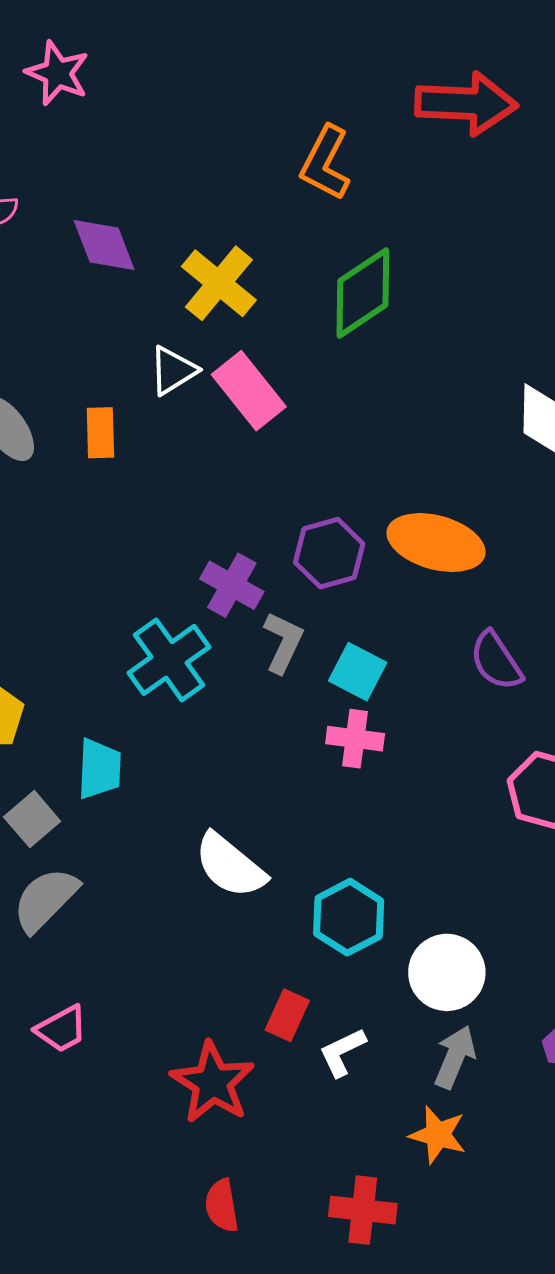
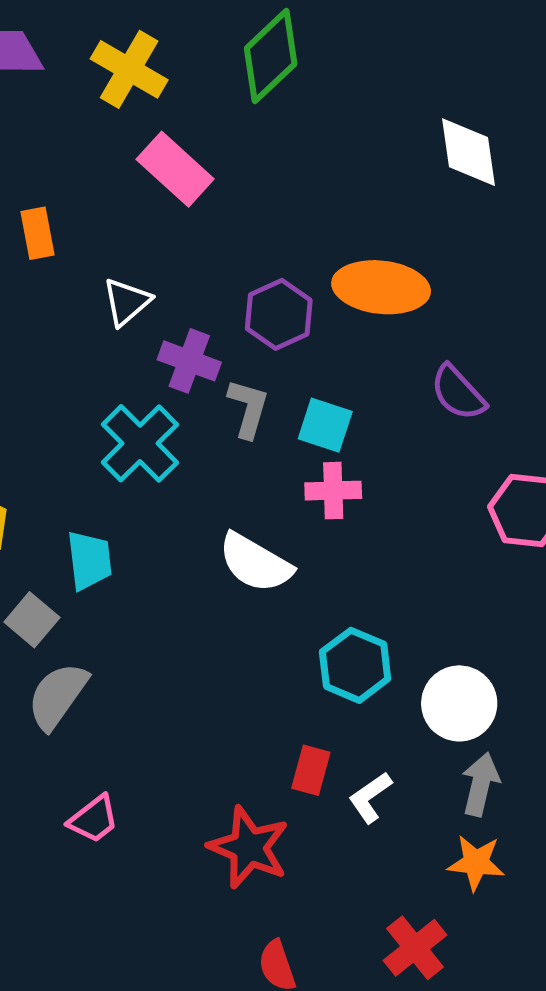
white triangle: (173, 371) -> (127, 302), moved
white semicircle: (230, 866) -> (255, 563), moved
red cross: (363, 1210) -> (415, 948), turned -36

